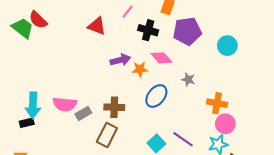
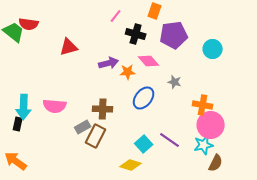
red semicircle: (38, 20) -> (29, 24), turned -36
red triangle: (97, 26) -> (69, 47), moved, turned -36
gray rectangle: (83, 113) -> (83, 127), moved
black rectangle: (27, 123) -> (18, 124), turned -64
pink circle: (225, 124) -> (211, 125), size x1.4

